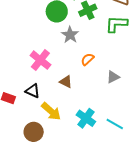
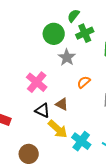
black triangle: (33, 91) -> (42, 110), moved
yellow arrow: (51, 111) -> (58, 129), moved

